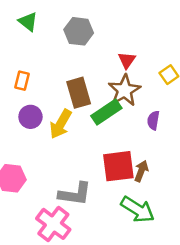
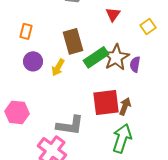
brown star: (124, 90) -> (116, 57), moved
yellow arrow: (61, 124) -> (58, 67), size x0.7
green arrow: (138, 210) -> (122, 138), turned -104

